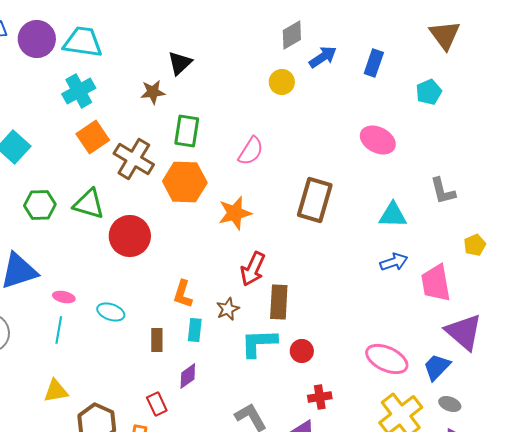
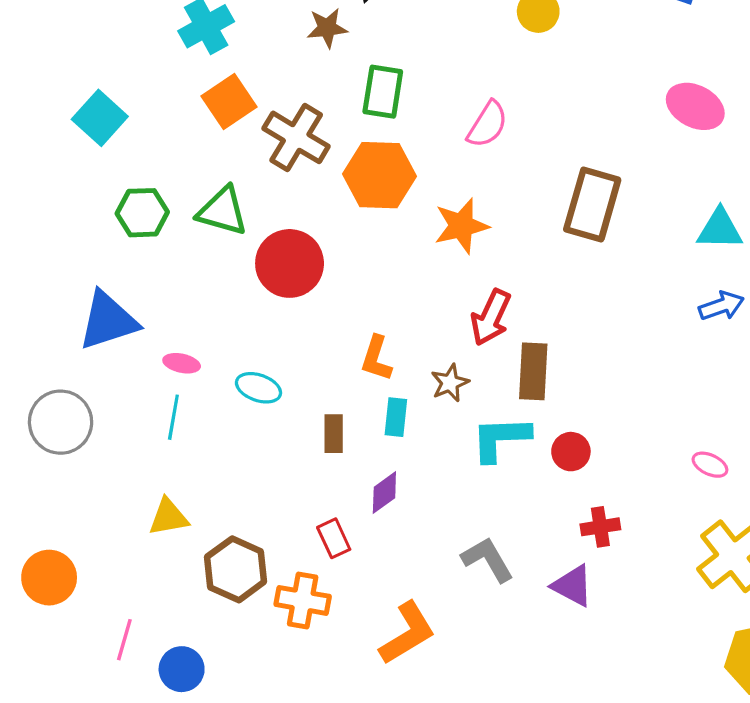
pink ellipse: (387, 359) -> (710, 465), size x0.5

